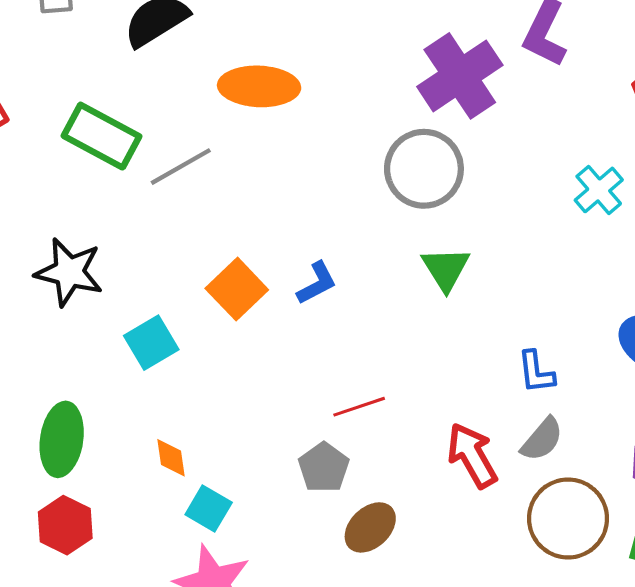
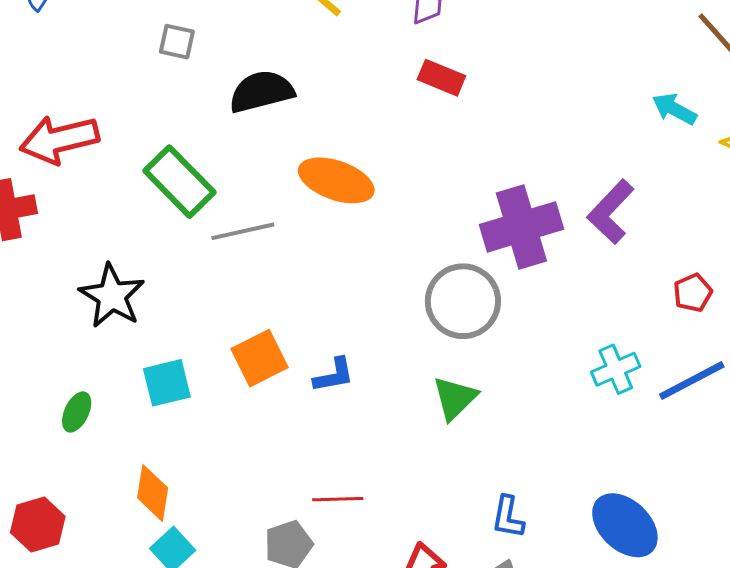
green ellipse: (62, 439) -> (77, 412), moved, size x0.6
orange diamond: (171, 458) -> (153, 493), size x1.4

